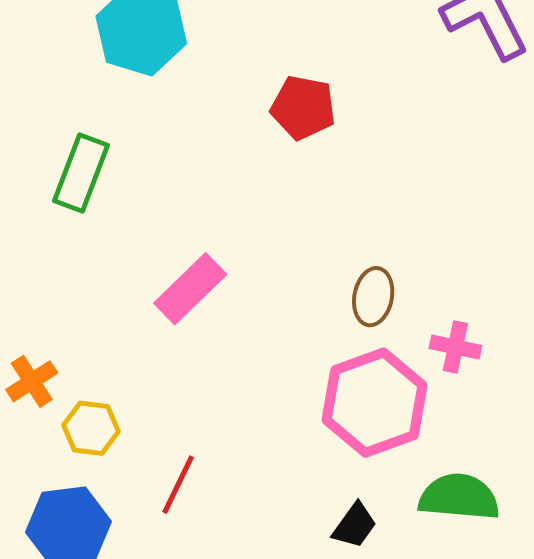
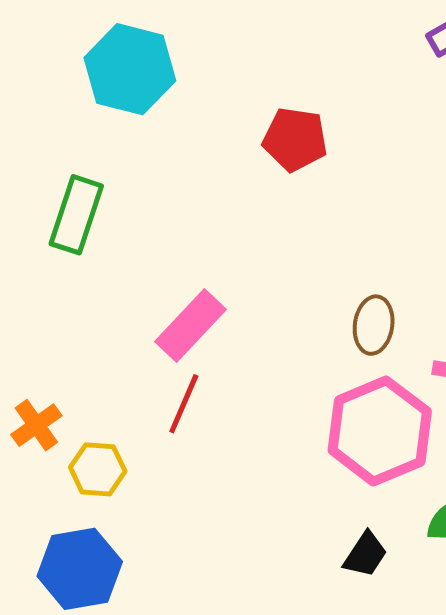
red line: (178, 485) -> (184, 404), moved

